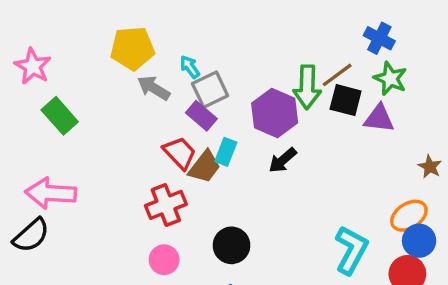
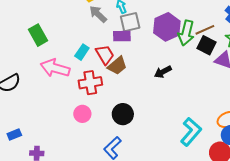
purple hexagon: (275, 113) -> (167, 27), moved
green rectangle: (60, 116) -> (38, 35), moved
purple rectangle: (201, 116) -> (122, 36), turned -54
cyan rectangle: (226, 152) -> (82, 52), moved
pink arrow: (51, 193) -> (55, 68), moved

